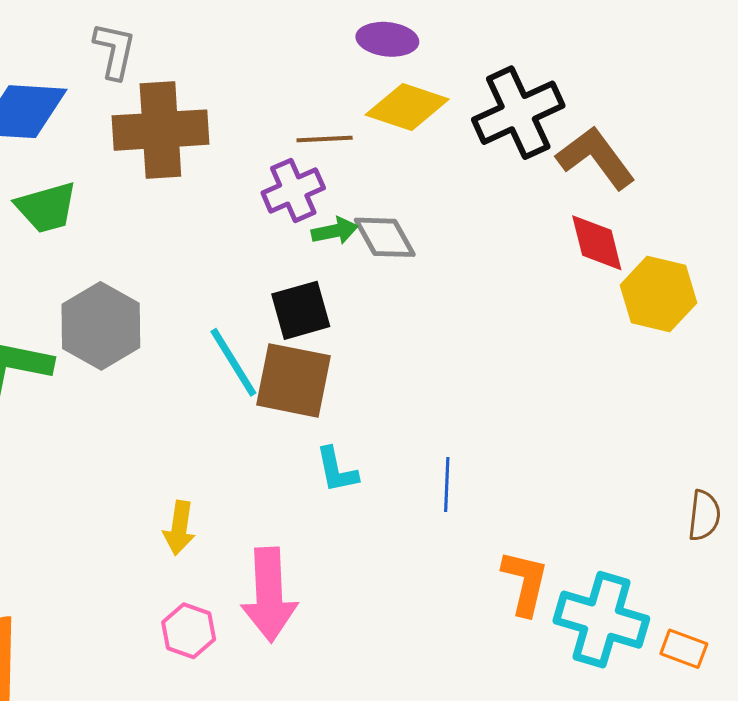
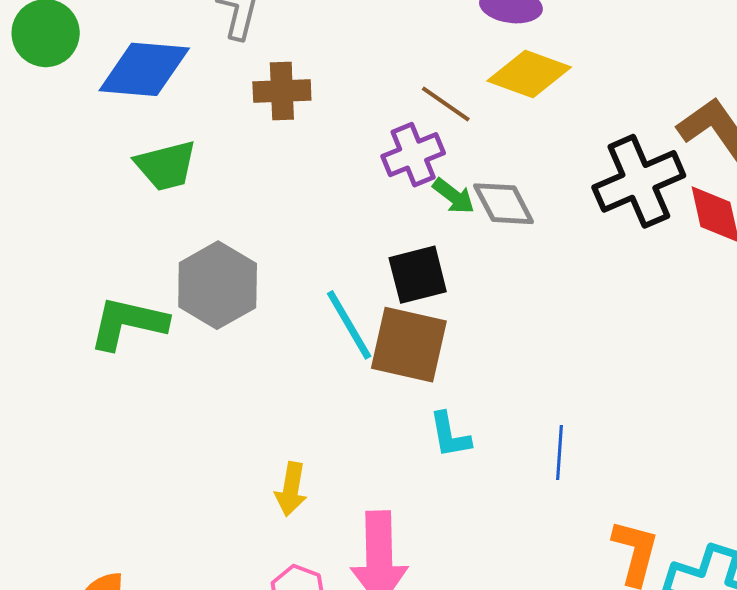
black cross: (518, 113) -> (639, 181), moved
brown cross: (160, 130) -> (282, 91), size x0.6
brown line: (325, 139) -> (446, 104), turned 36
green arrow: (335, 231) -> (454, 196), turned 48

